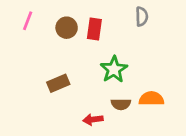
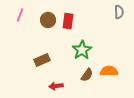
gray semicircle: (142, 17) -> (119, 12), moved
brown semicircle: (121, 104) -> (87, 75), turned -56
red arrow: (93, 119) -> (56, 86), moved

